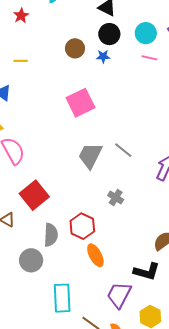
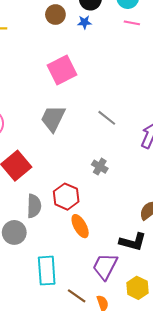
gray trapezoid: (90, 156) -> (53, 118), moved

